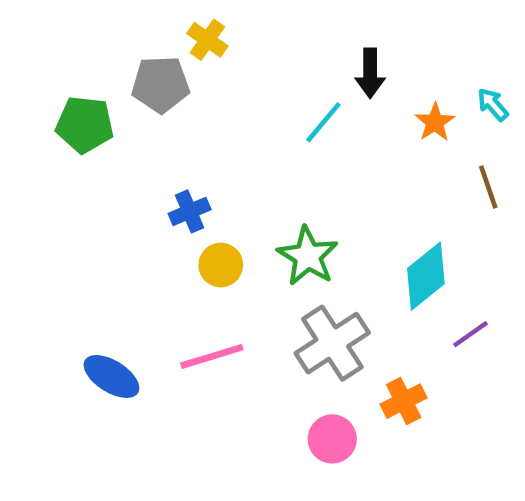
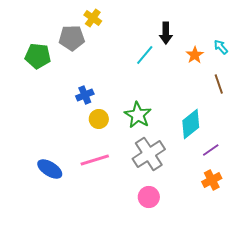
orange cross: (404, 401) -> (212, 180), moved

